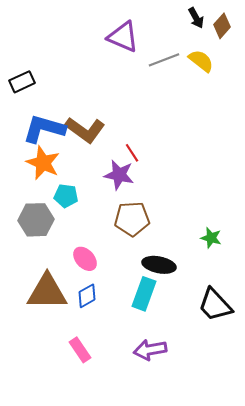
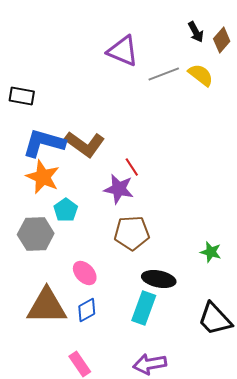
black rectangle: (22, 82) -> (22, 96), turned 35
cyan pentagon: (66, 196) -> (66, 210), turned 30

